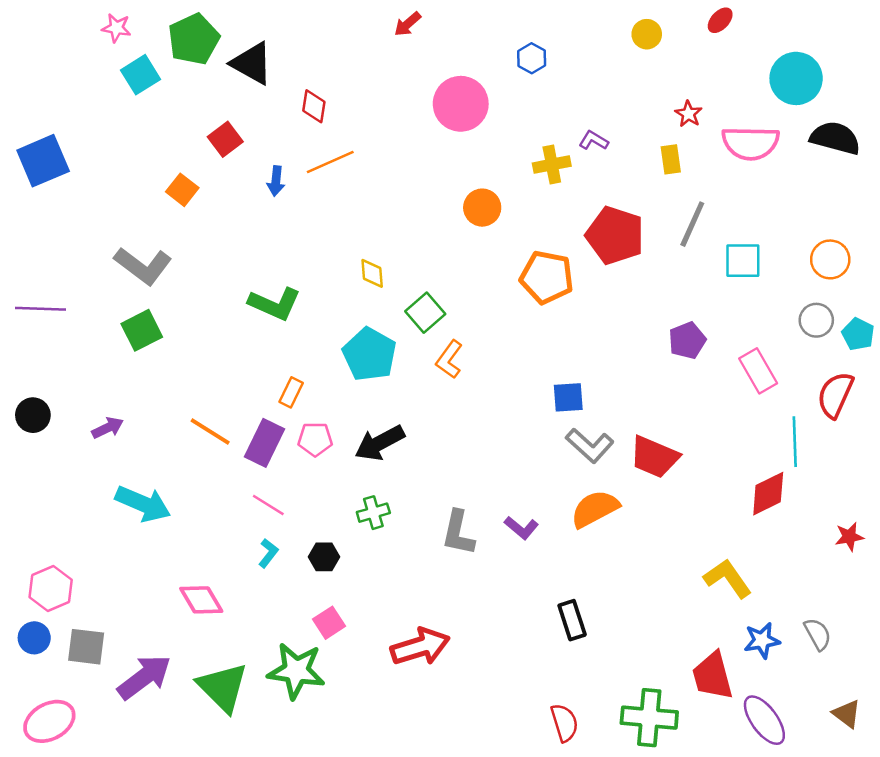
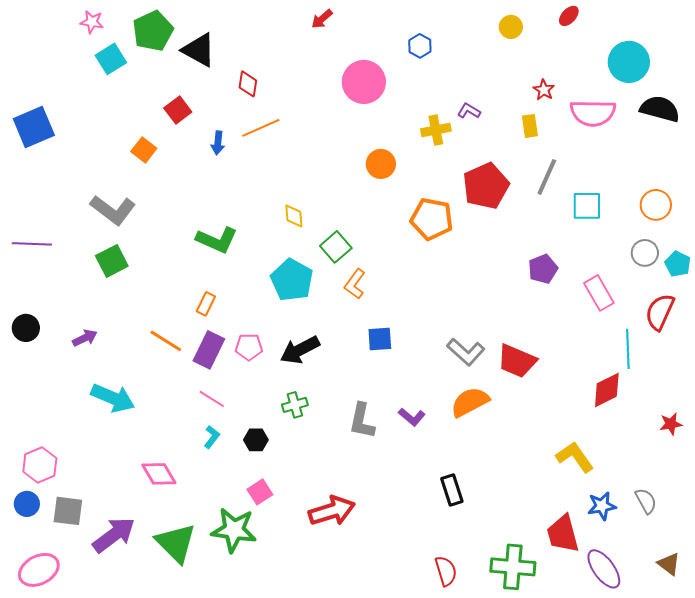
red pentagon: (615, 235) -> (486, 186), turned 30
orange rectangle: (291, 392) -> (206, 304), moved
blue square: (568, 397) -> (380, 339), moved

